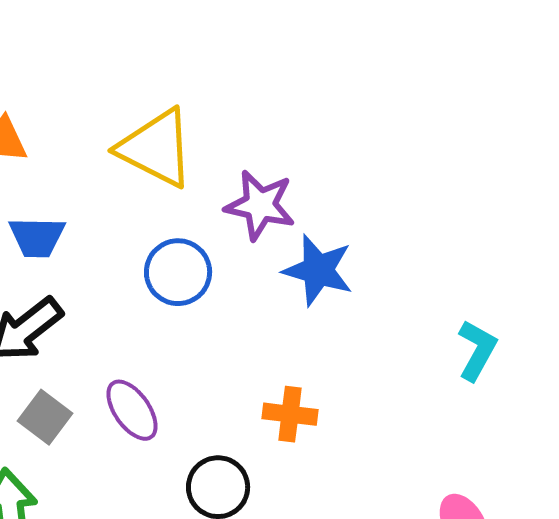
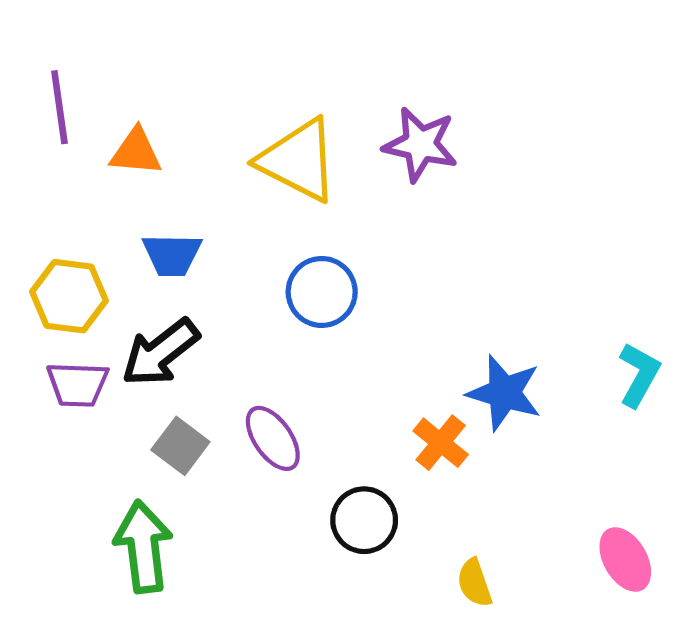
purple star: (260, 205) -> (420, 144), moved
blue star: (318, 270) -> (504, 393), moved
orange cross: (290, 414) -> (441, 443), turned 32

